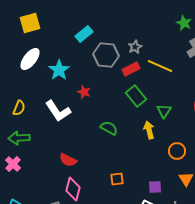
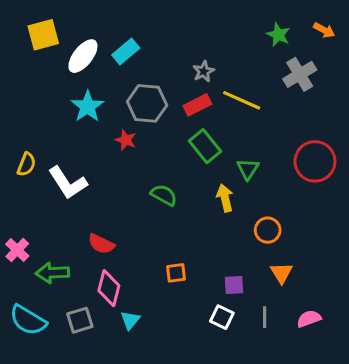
gray hexagon: (106, 55) -> (147, 103), moved
white ellipse: (30, 59) -> (83, 56), moved
white L-shape: (58, 111) -> (68, 183), moved
green arrow: (19, 138) -> (52, 273), moved

